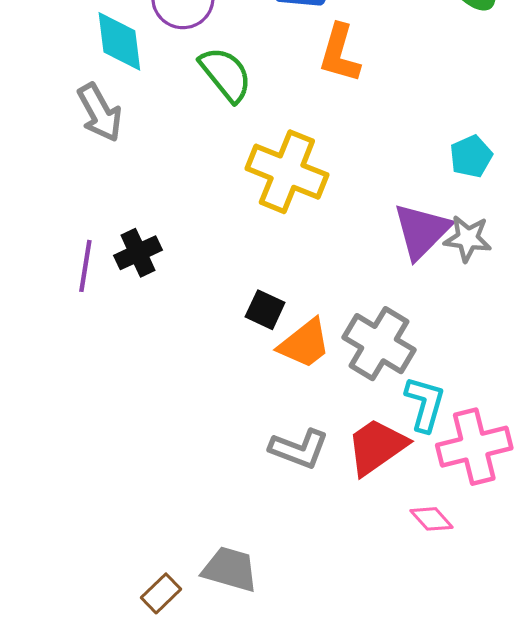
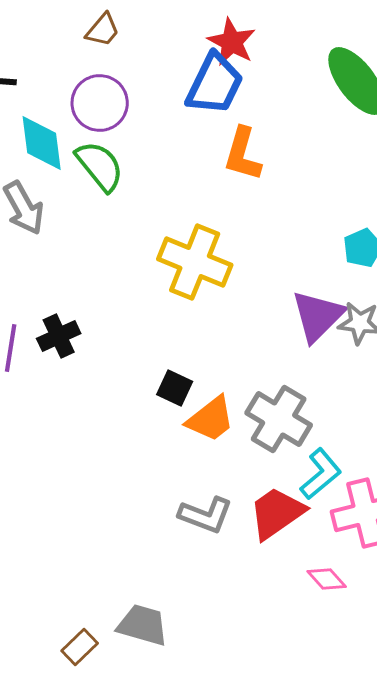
green semicircle: (226, 74) -> (100, 166), moved
cyan L-shape: (425, 404) -> (321, 474), turned 34

